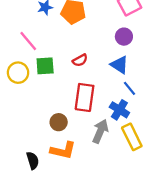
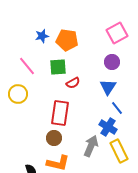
blue triangle: (119, 65) -> (108, 87), turned 30
green square: (45, 66) -> (58, 67), moved
red rectangle: (85, 97) -> (60, 113), moved

